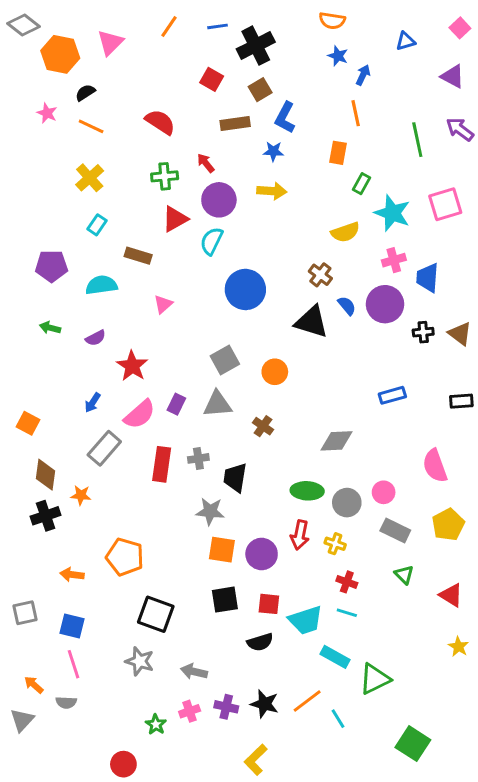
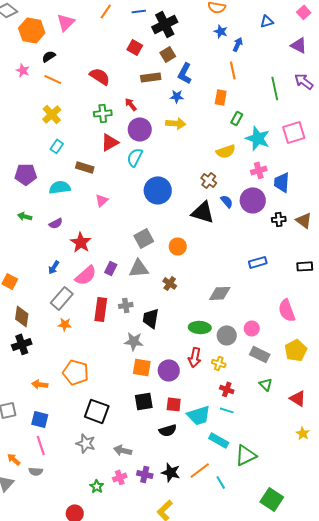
orange star: (81, 495) -> (65, 324), moved

